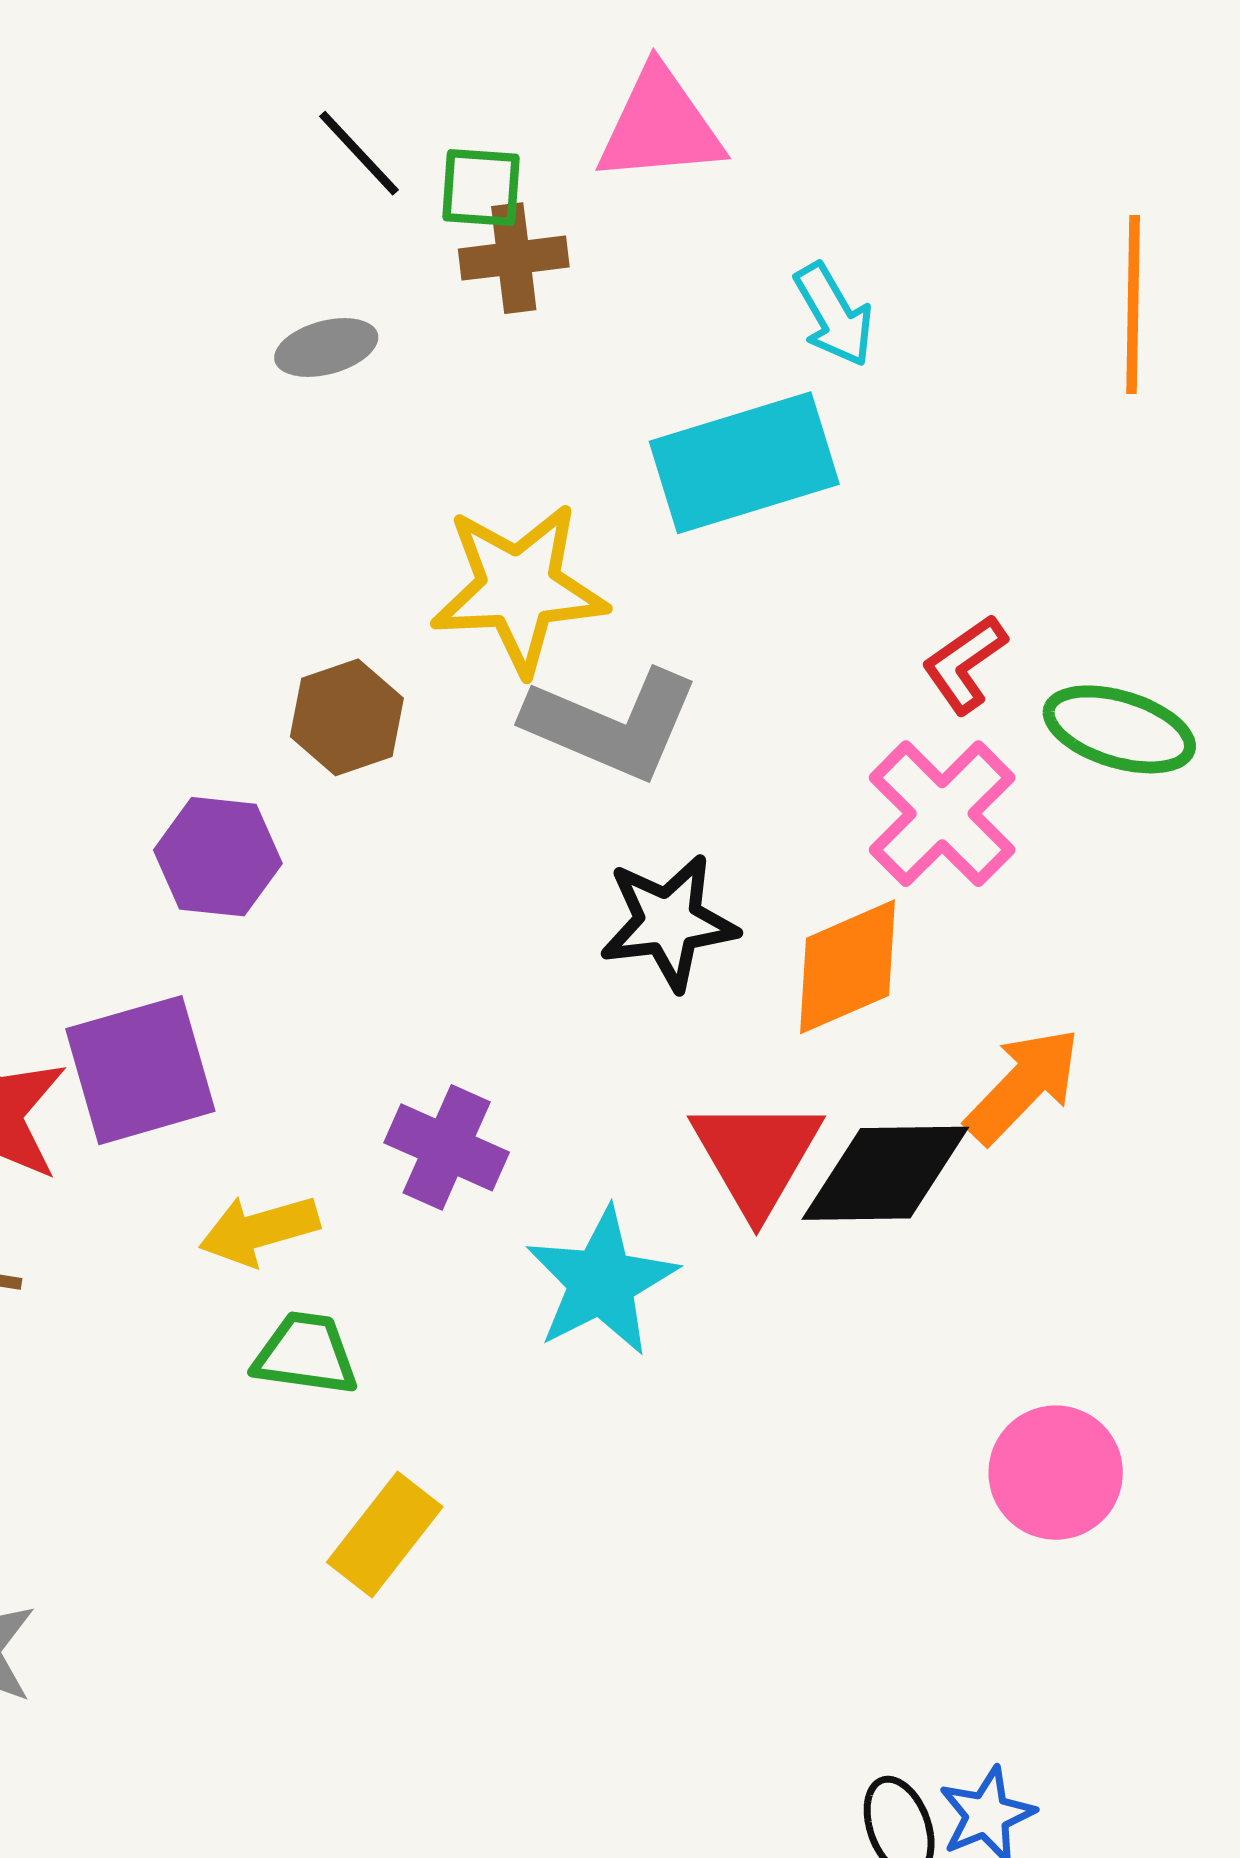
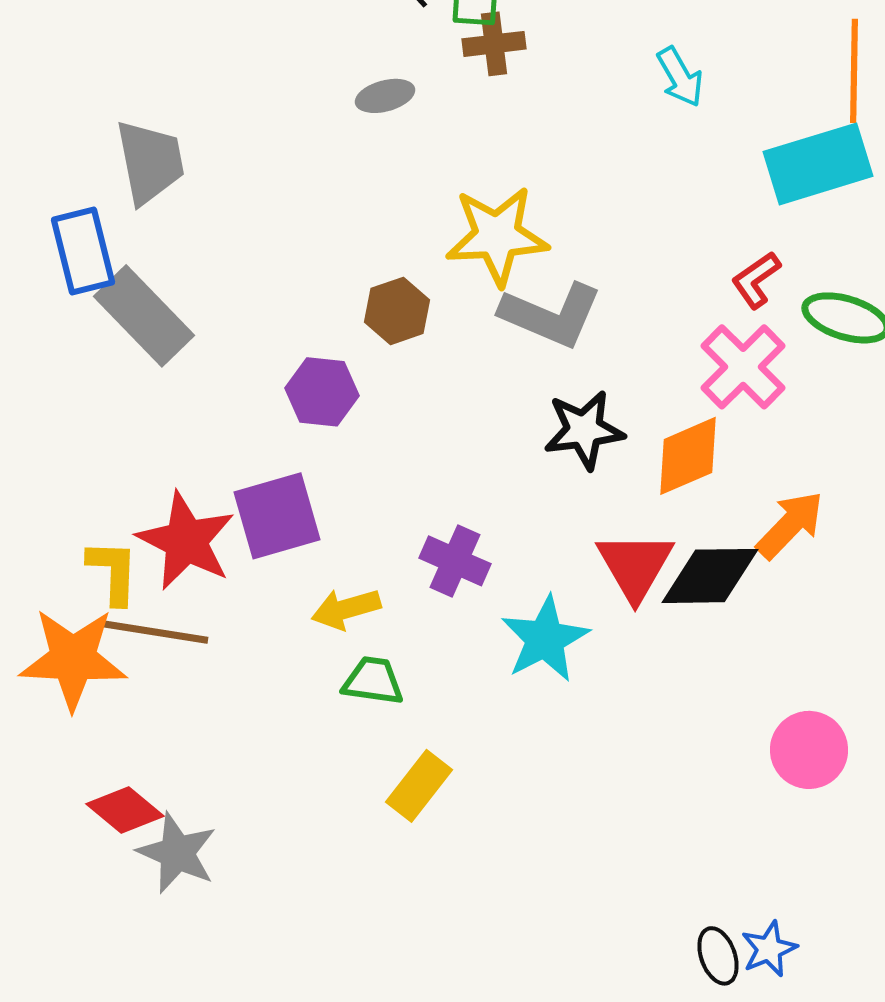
cyan rectangle: (744, 463) -> (818, 164), moved

